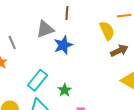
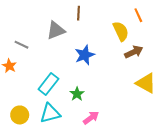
orange line: (124, 16) -> (138, 15), turned 72
gray line: (12, 43) -> (21, 45), turned -40
blue star: (63, 45) -> (85, 55), moved

